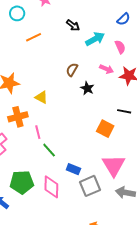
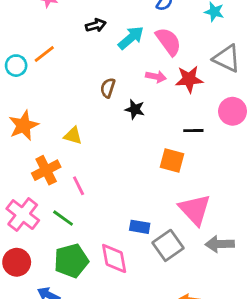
cyan circle: (17, 13) -> (16, 66), moved
black arrow: (73, 25) -> (96, 25), turned -40
pink semicircle: (120, 47) -> (168, 41), size x1.5
green line: (49, 150) -> (63, 218), moved

